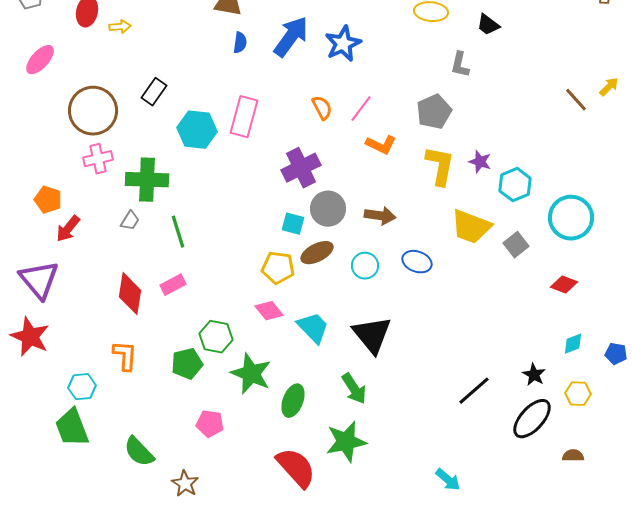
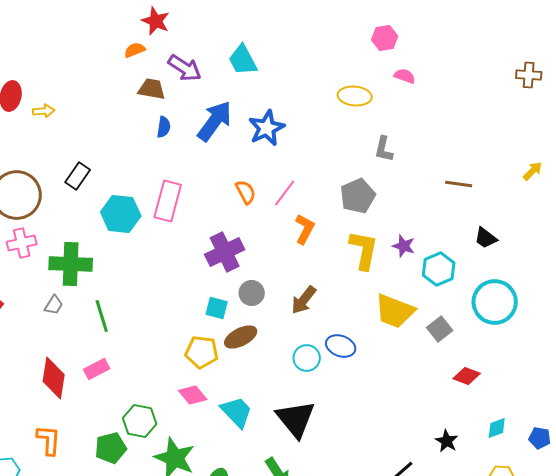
black trapezoid: (488, 25) -> (486, 238), moved
brown line: (576, 100) -> (459, 184), moved, turned -40
orange L-shape: (381, 145) -> (305, 229), turned -88
gray circle: (328, 209) -> (252, 293), size x0.7
brown arrow: (380, 216) -> (304, 300), turned 120
cyan circle: (365, 266) -> (307, 358), moved
red diamond: (564, 285) -> (467, 376), moved
black star: (534, 375) -> (447, 441), moved

